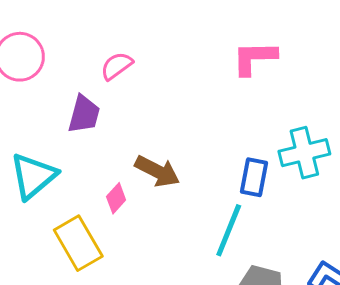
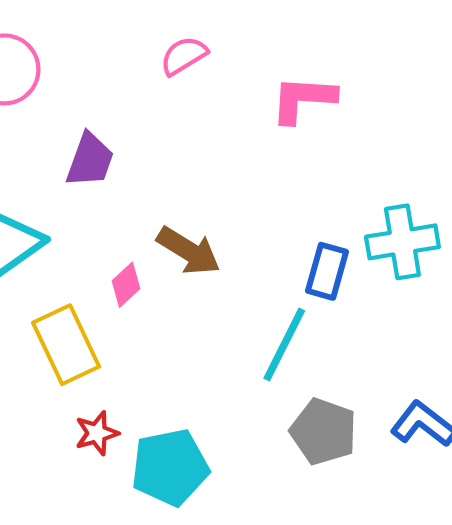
pink L-shape: (254, 58) -> (303, 99), moved
pink semicircle: (117, 66) -> (184, 56), moved

